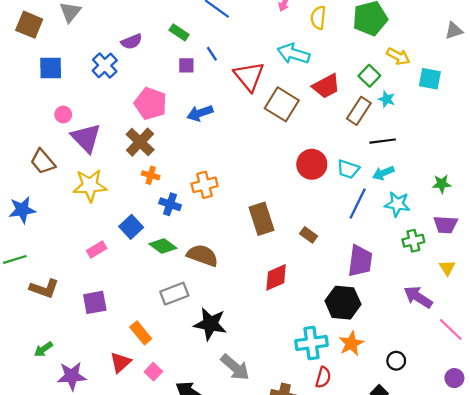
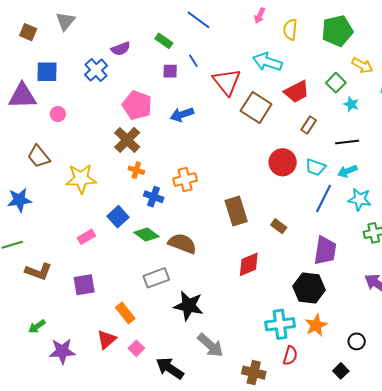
brown square: (29, 25) -> (28, 32), size x0.7
brown rectangle: (359, 111) -> (309, 125), moved, size x0.7
purple triangle: (86, 138) -> (22, 96), moved, turned -48

